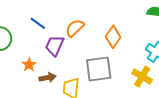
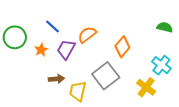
orange star: (29, 65) -> (41, 50), moved
gray square: (99, 69) -> (106, 76), turned -36

